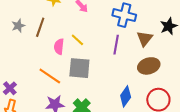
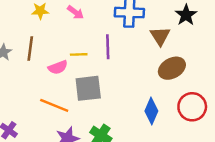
yellow line: (77, 40) -> (79, 54), turned -32
purple line: (116, 45) -> (108, 47), moved
pink semicircle: (59, 47) -> (58, 67), turned -105

